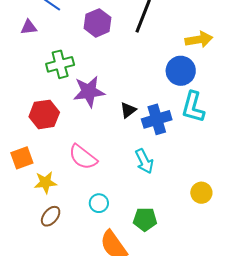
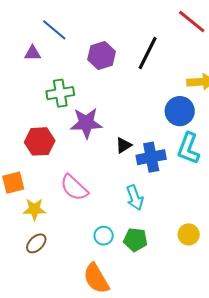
cyan circle: (99, 203) -> (104, 236), moved
green pentagon: (145, 219) -> (135, 240), moved

